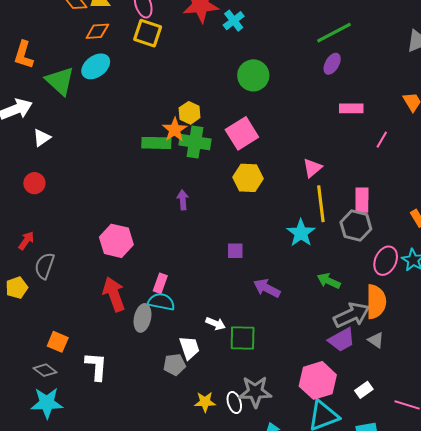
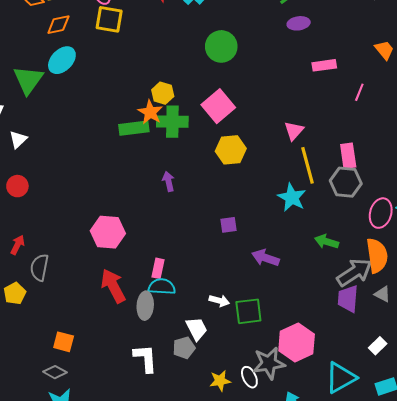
purple ellipse: (332, 64) -> (299, 23), turned 60
green triangle: (60, 81) -> (28, 80), turned 32
purple trapezoid: (342, 340) -> (348, 299), turned 132
white L-shape: (96, 366) -> (145, 358), moved
pink hexagon: (318, 380) -> (297, 342), moved

